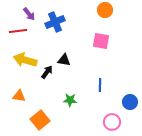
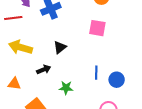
black triangle: (64, 60) -> (60, 47), turned -48
black arrow: (47, 72) -> (44, 70), moved, turned 32
blue circle: (130, 102) -> (117, 80), moved

